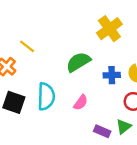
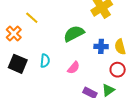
cyan semicircle: (46, 97) -> (45, 61), size x0.6

